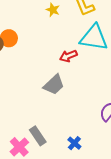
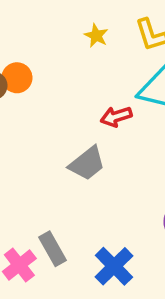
blue cross: (74, 143) -> (114, 266), size x1.6

